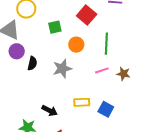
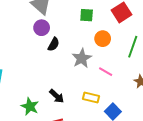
gray star: (62, 69) -> (82, 58), turned -30
pink line: (102, 70) -> (106, 72), moved, turned 32

